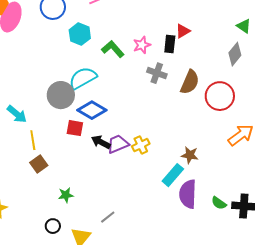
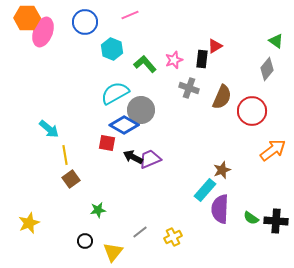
gray circle: (61, 95) -> (141, 110), moved
yellow cross: (141, 145) -> (173, 237), moved
brown star: (190, 155) -> (222, 170), turned -30

